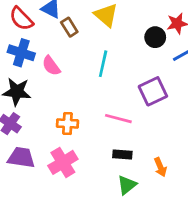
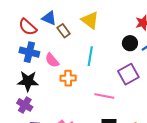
black circle: (155, 37) -> (130, 43), moved
orange cross: (67, 124) -> (68, 78), moved

